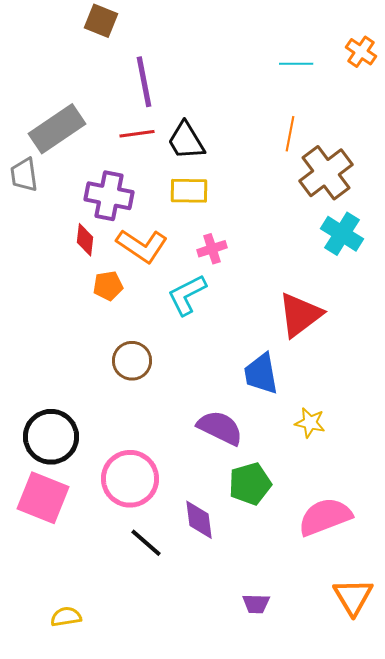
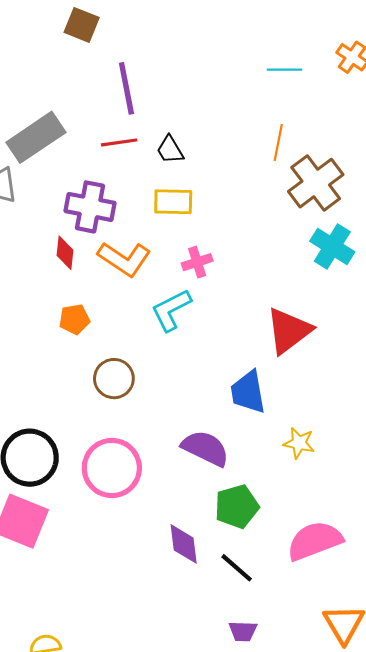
black trapezoid: (186, 141) -> (170, 150), size x0.7
orange pentagon: (108, 286) -> (74, 319), moved
pink circle: (130, 479) -> (112, 468), moved
black line: (146, 543) -> (237, 568), moved

